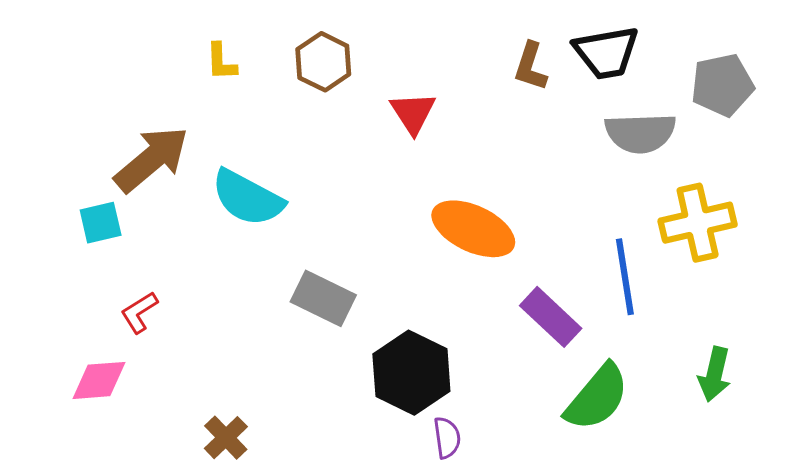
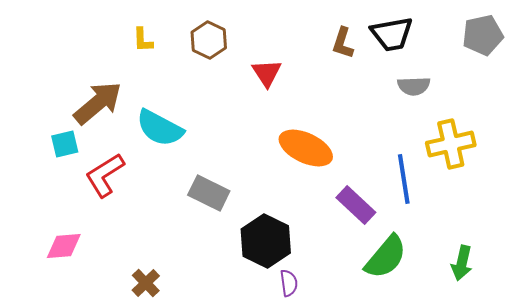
gray pentagon: (722, 85) -> (483, 35), moved
gray semicircle: (640, 133) -> (414, 86), size x0.7
red L-shape: (139, 312) -> (105, 175), moved, size x1.6
green arrow: (715, 374) -> (462, 263), moved

